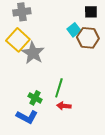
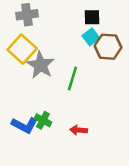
black square: (91, 12) -> (92, 17), moved
green line: (59, 88) -> (72, 79), moved
blue L-shape: (27, 117) -> (25, 125), moved

